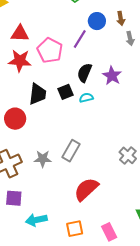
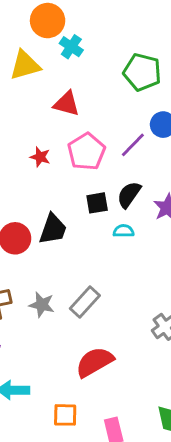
red triangle: (20, 34) -> (67, 104), moved
red star: (20, 61) -> (40, 157), size x0.6
black square: (65, 92) -> (97, 203), moved
black trapezoid: (38, 94) -> (53, 229), moved

